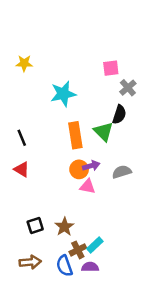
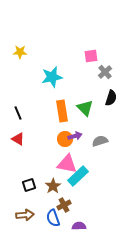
black semicircle: (119, 115) -> (111, 98), moved
pink triangle: (88, 186) -> (67, 164), moved, size x1.5
cyan rectangle: (95, 245) -> (78, 176), moved, size x1.5
purple semicircle: (90, 267) -> (79, 226), moved

